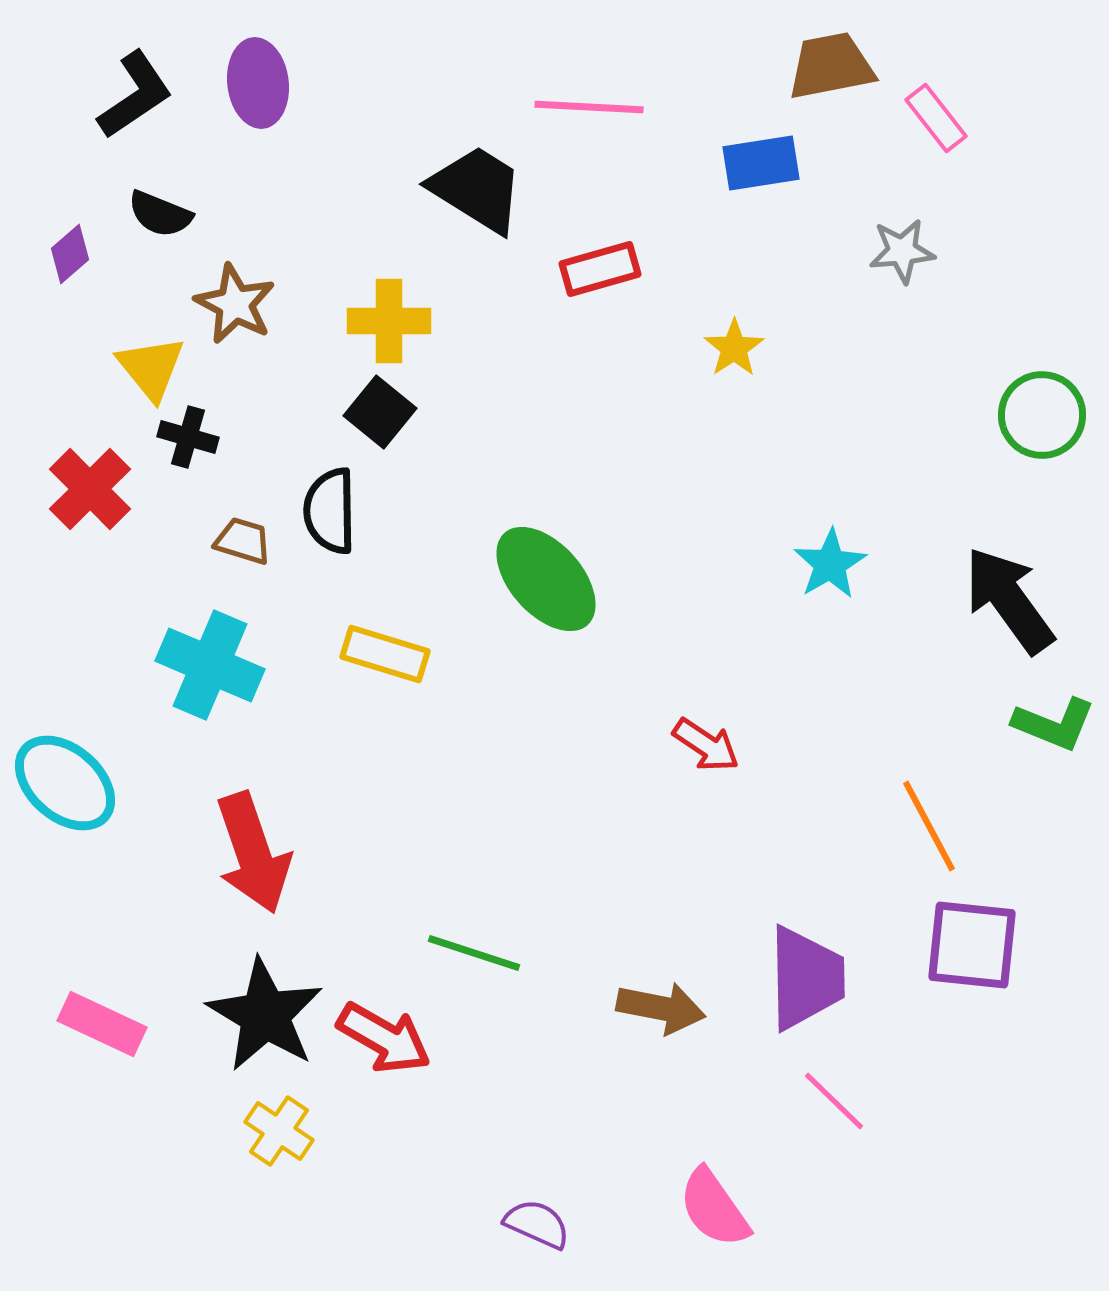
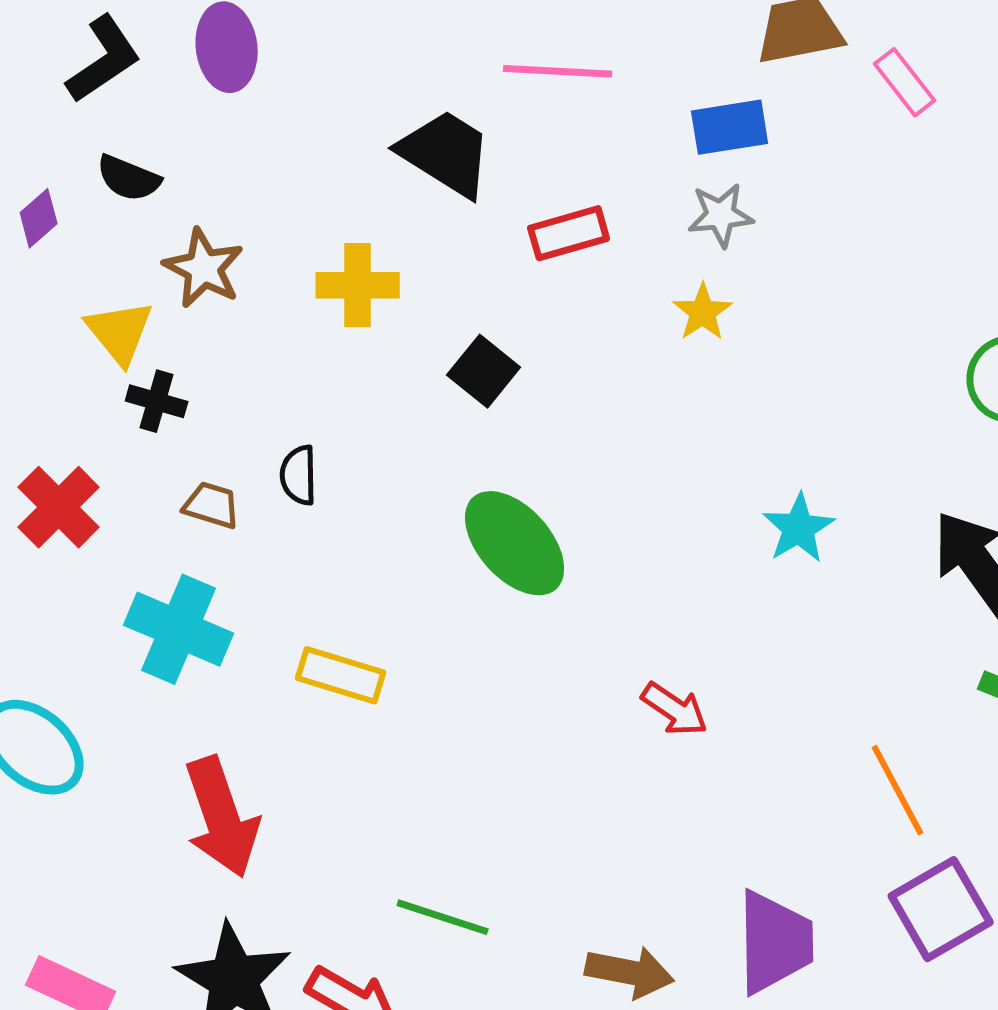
gray star: (902, 251) -> (721, 215), moved
black square: (380, 412) -> (484, 371), moved
red cross: (90, 489) -> (59, 507), moved
black semicircle: (330, 511) -> (299, 475), size x0.7
yellow rectangle: (385, 654) -> (341, 675), moved
purple square: (972, 945) -> (941, 909), turned -36

